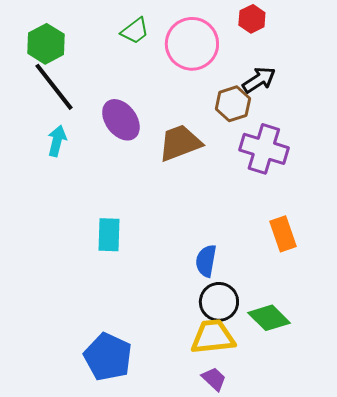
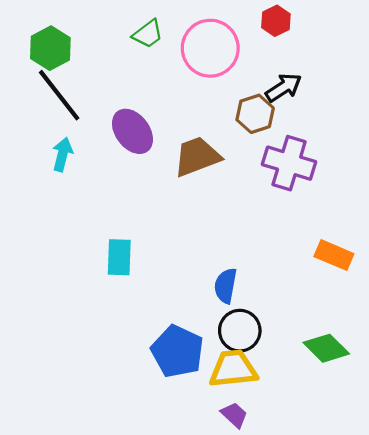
orange rectangle: (283, 234) -> (334, 255), moved, turned -48
green diamond: (269, 318) -> (326, 348), moved
blue pentagon: (108, 357) -> (177, 351), moved

